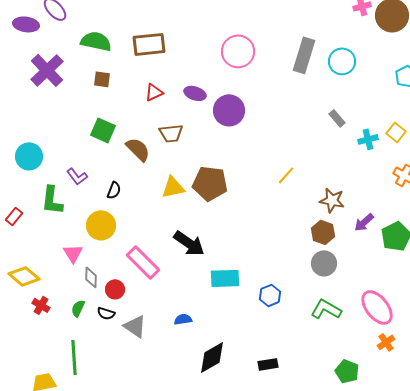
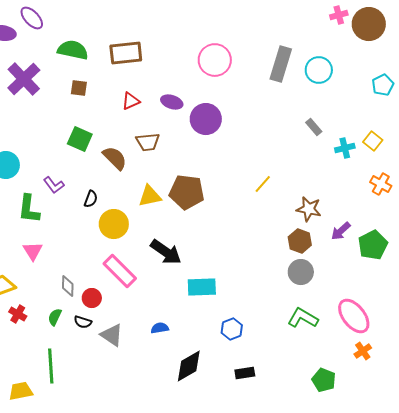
yellow circle: (101, 225) -> (114, 224), moved
pink triangle: (73, 253) -> (33, 251), moved
blue hexagon: (270, 295) -> (232, 329), moved

